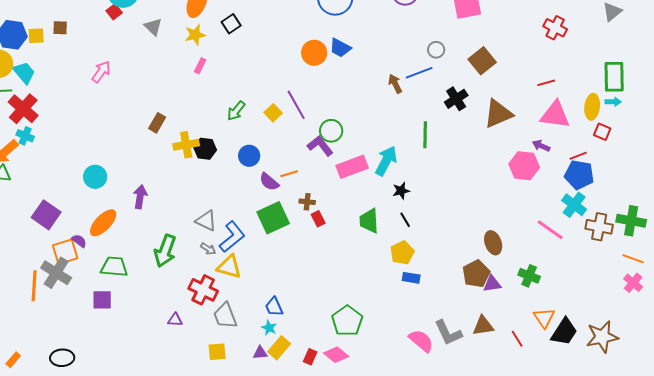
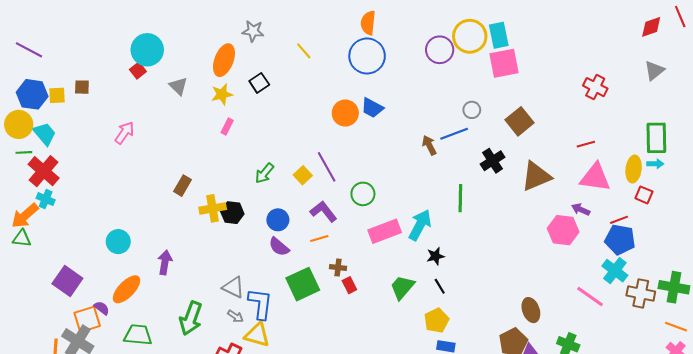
purple L-shape: (320, 146) -> (324, 212), moved
purple semicircle: (269, 182) -> (279, 247), moved
green trapezoid: (369, 221) -> (402, 287), turned 44
blue L-shape: (232, 237) -> (260, 304), turned -44

